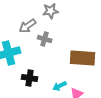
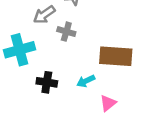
cyan arrow: (60, 86) -> (86, 81), moved

